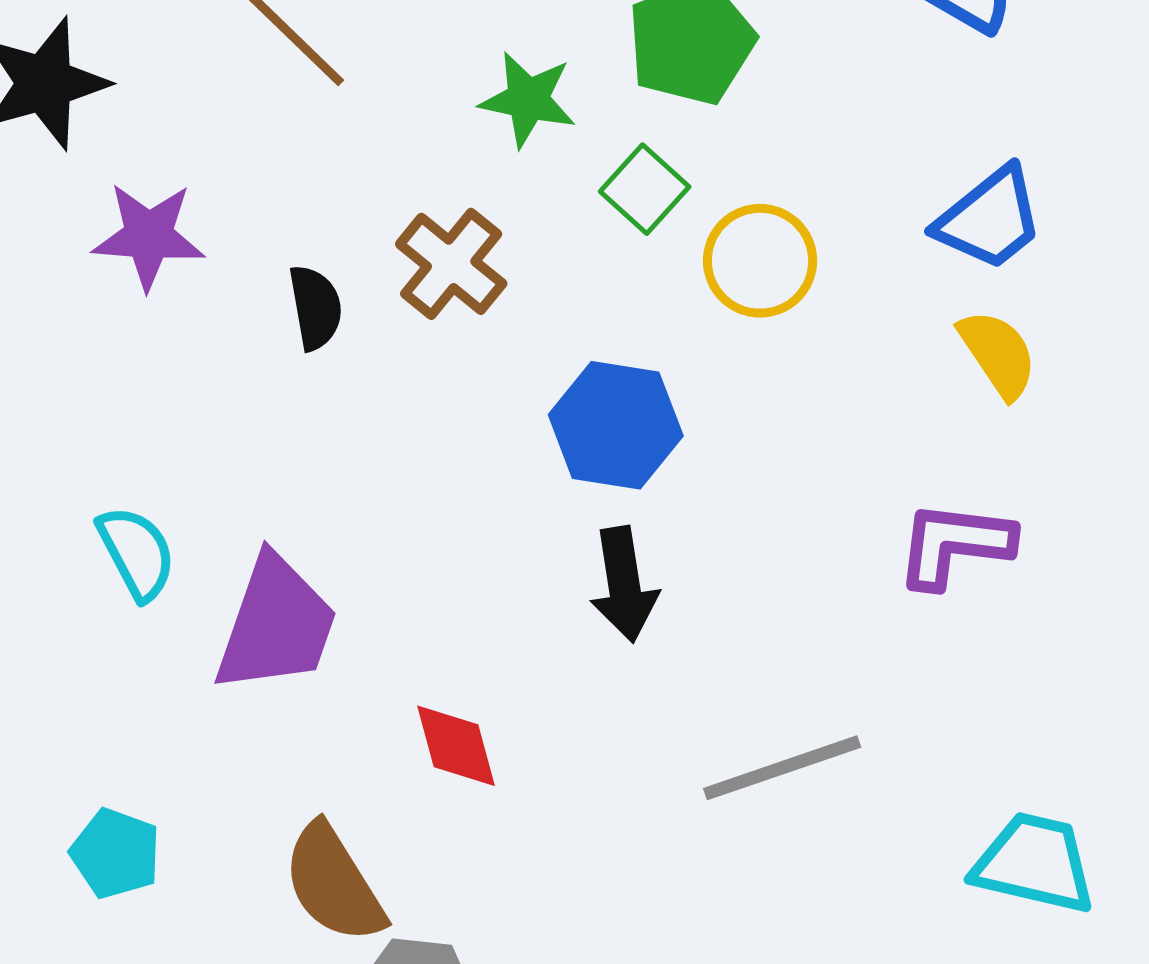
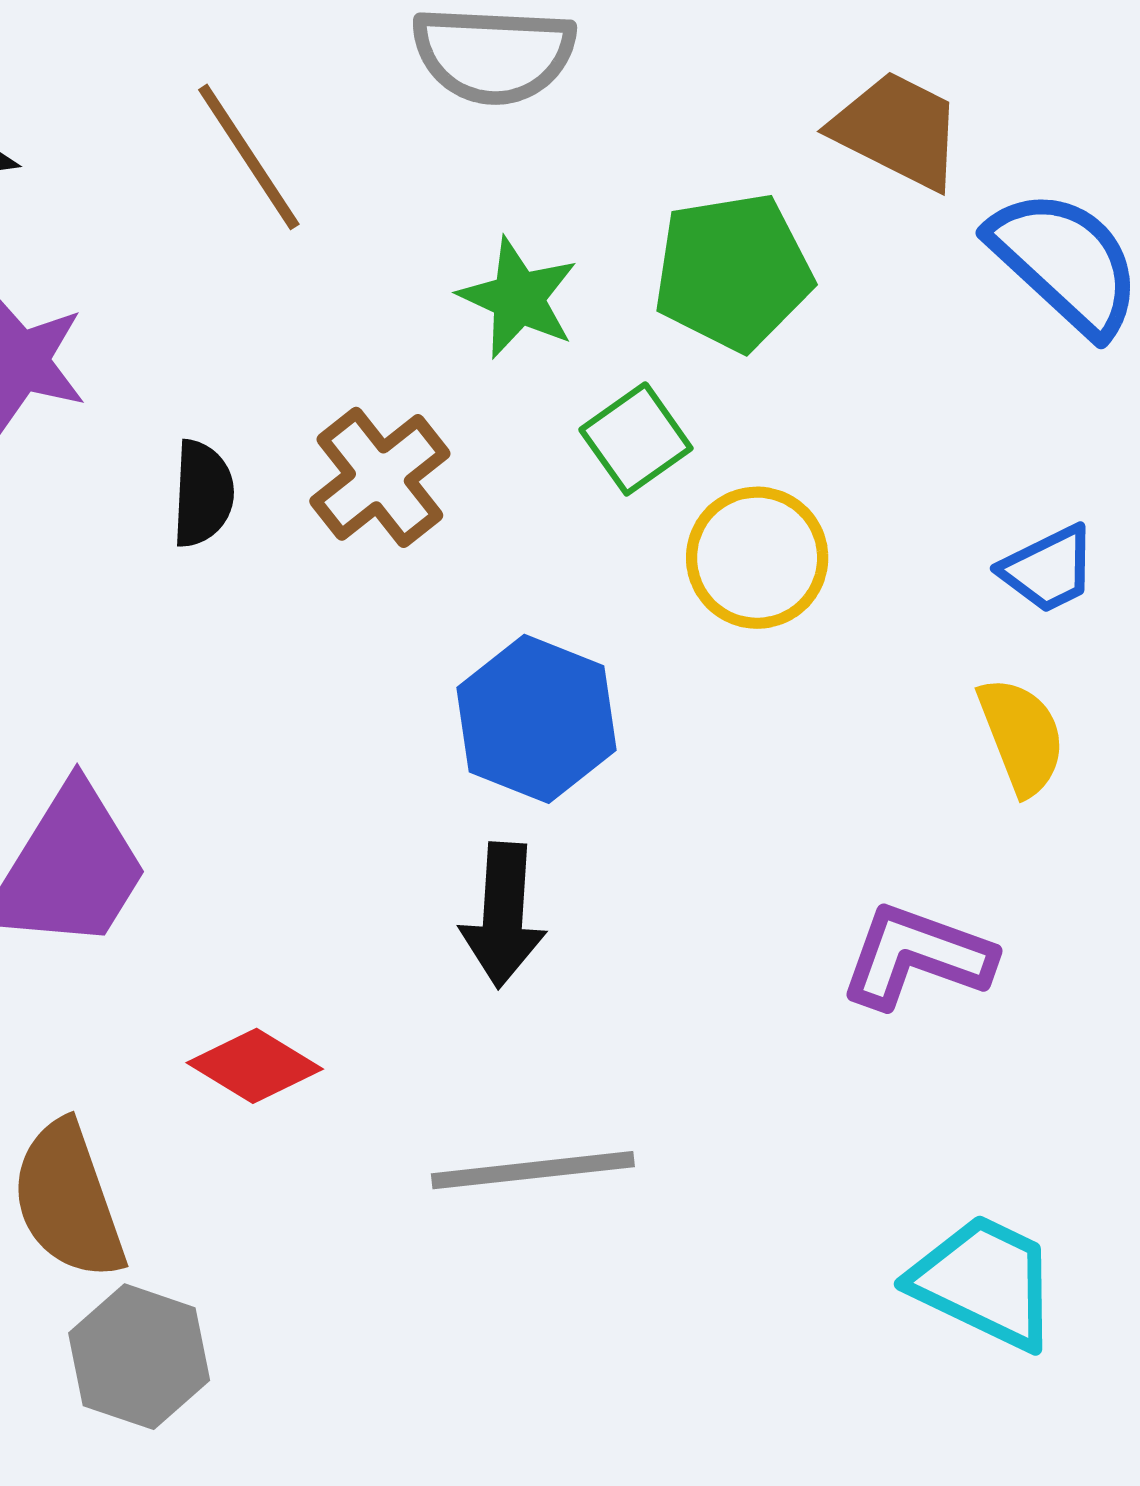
blue trapezoid: (990, 219) -> (1048, 569), size x0.7
red diamond: (456, 746) -> (255, 1066), turned -56
gray line: (782, 768) -> (533, 1170), moved
cyan trapezoid: (1034, 863) -> (985, 1282), moved

